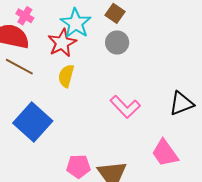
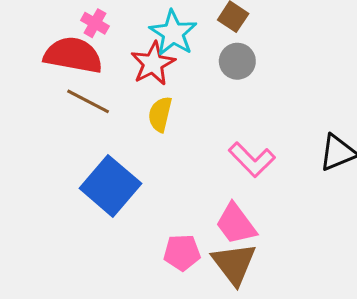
pink trapezoid: (165, 153) -> (236, 224), moved

